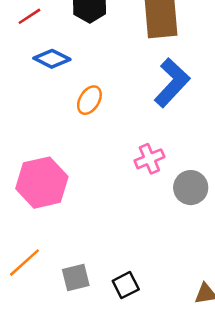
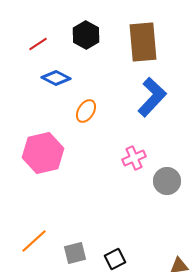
pink hexagon: (42, 183) -> (43, 153), moved

